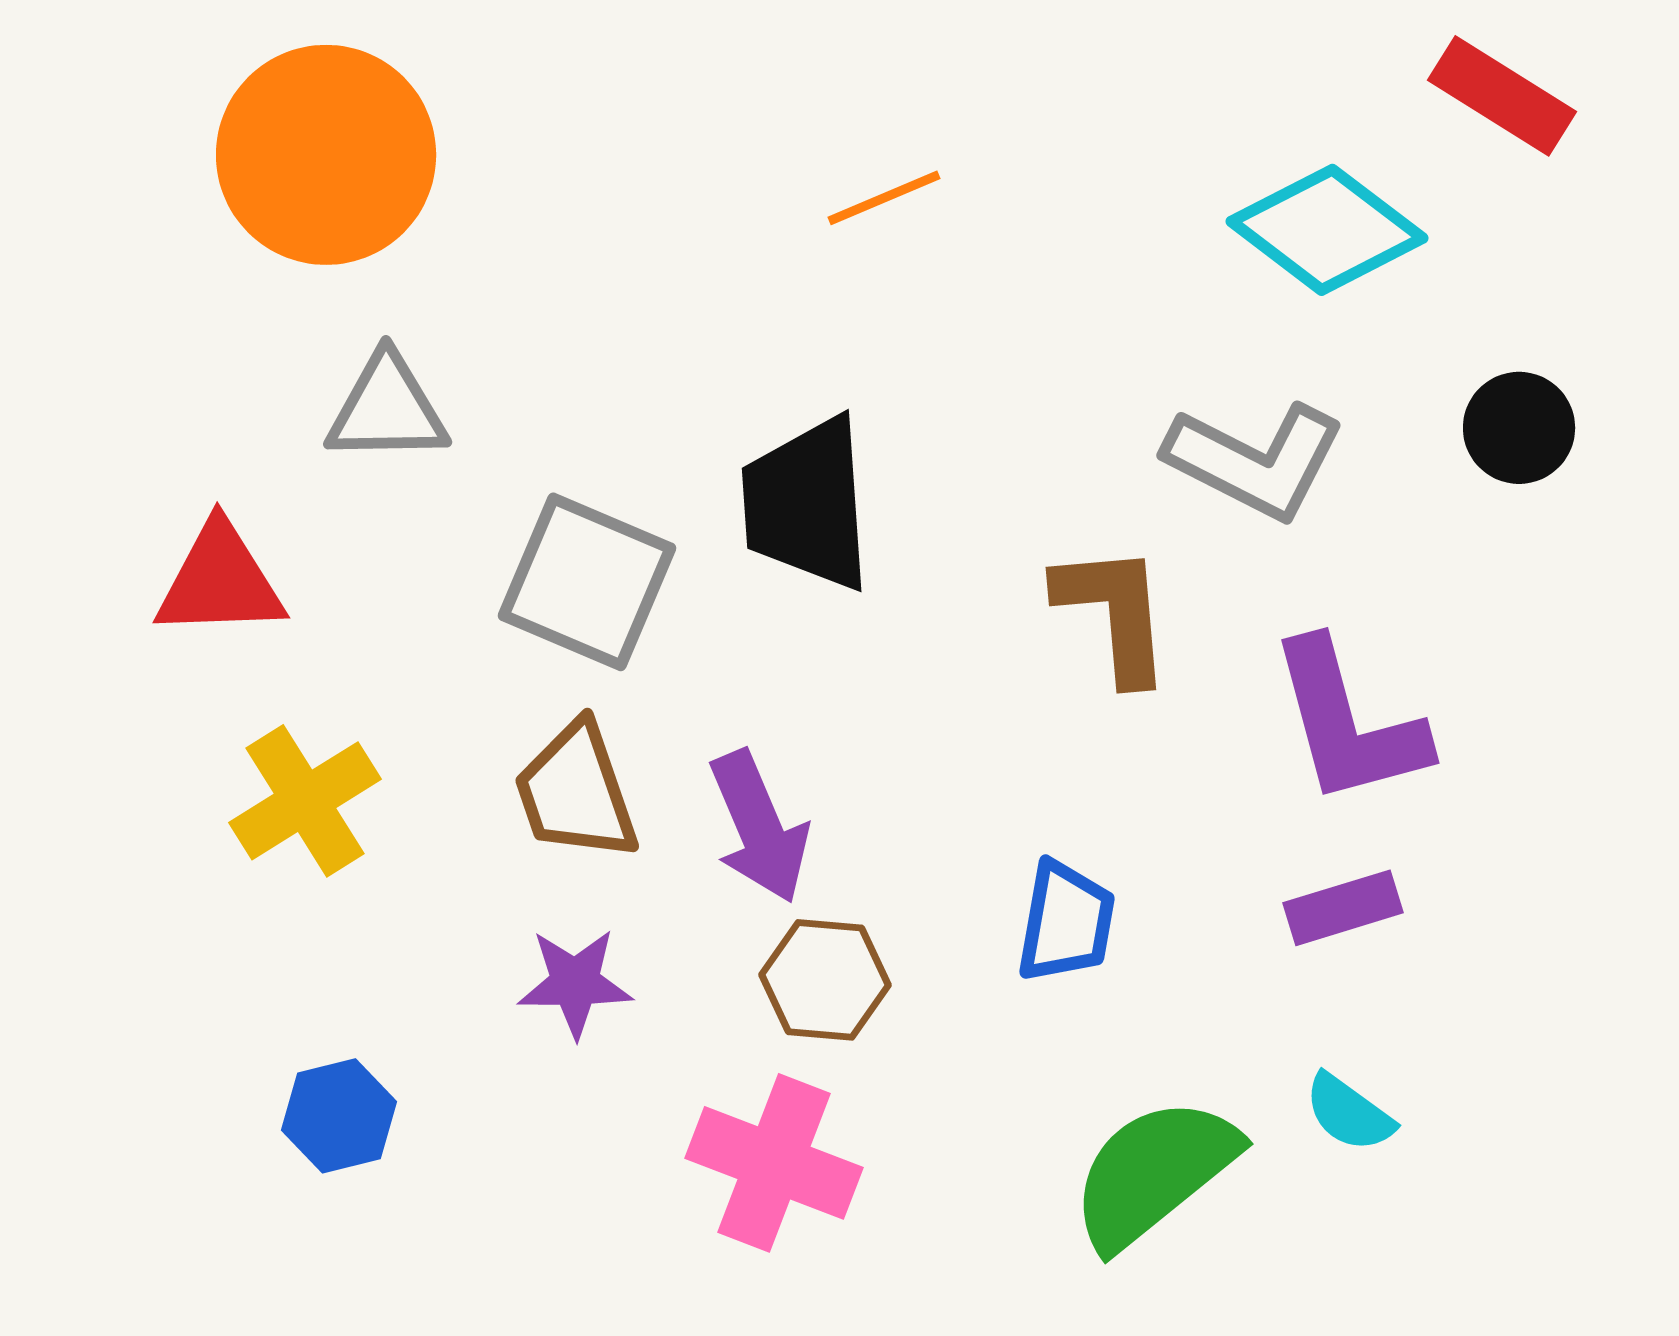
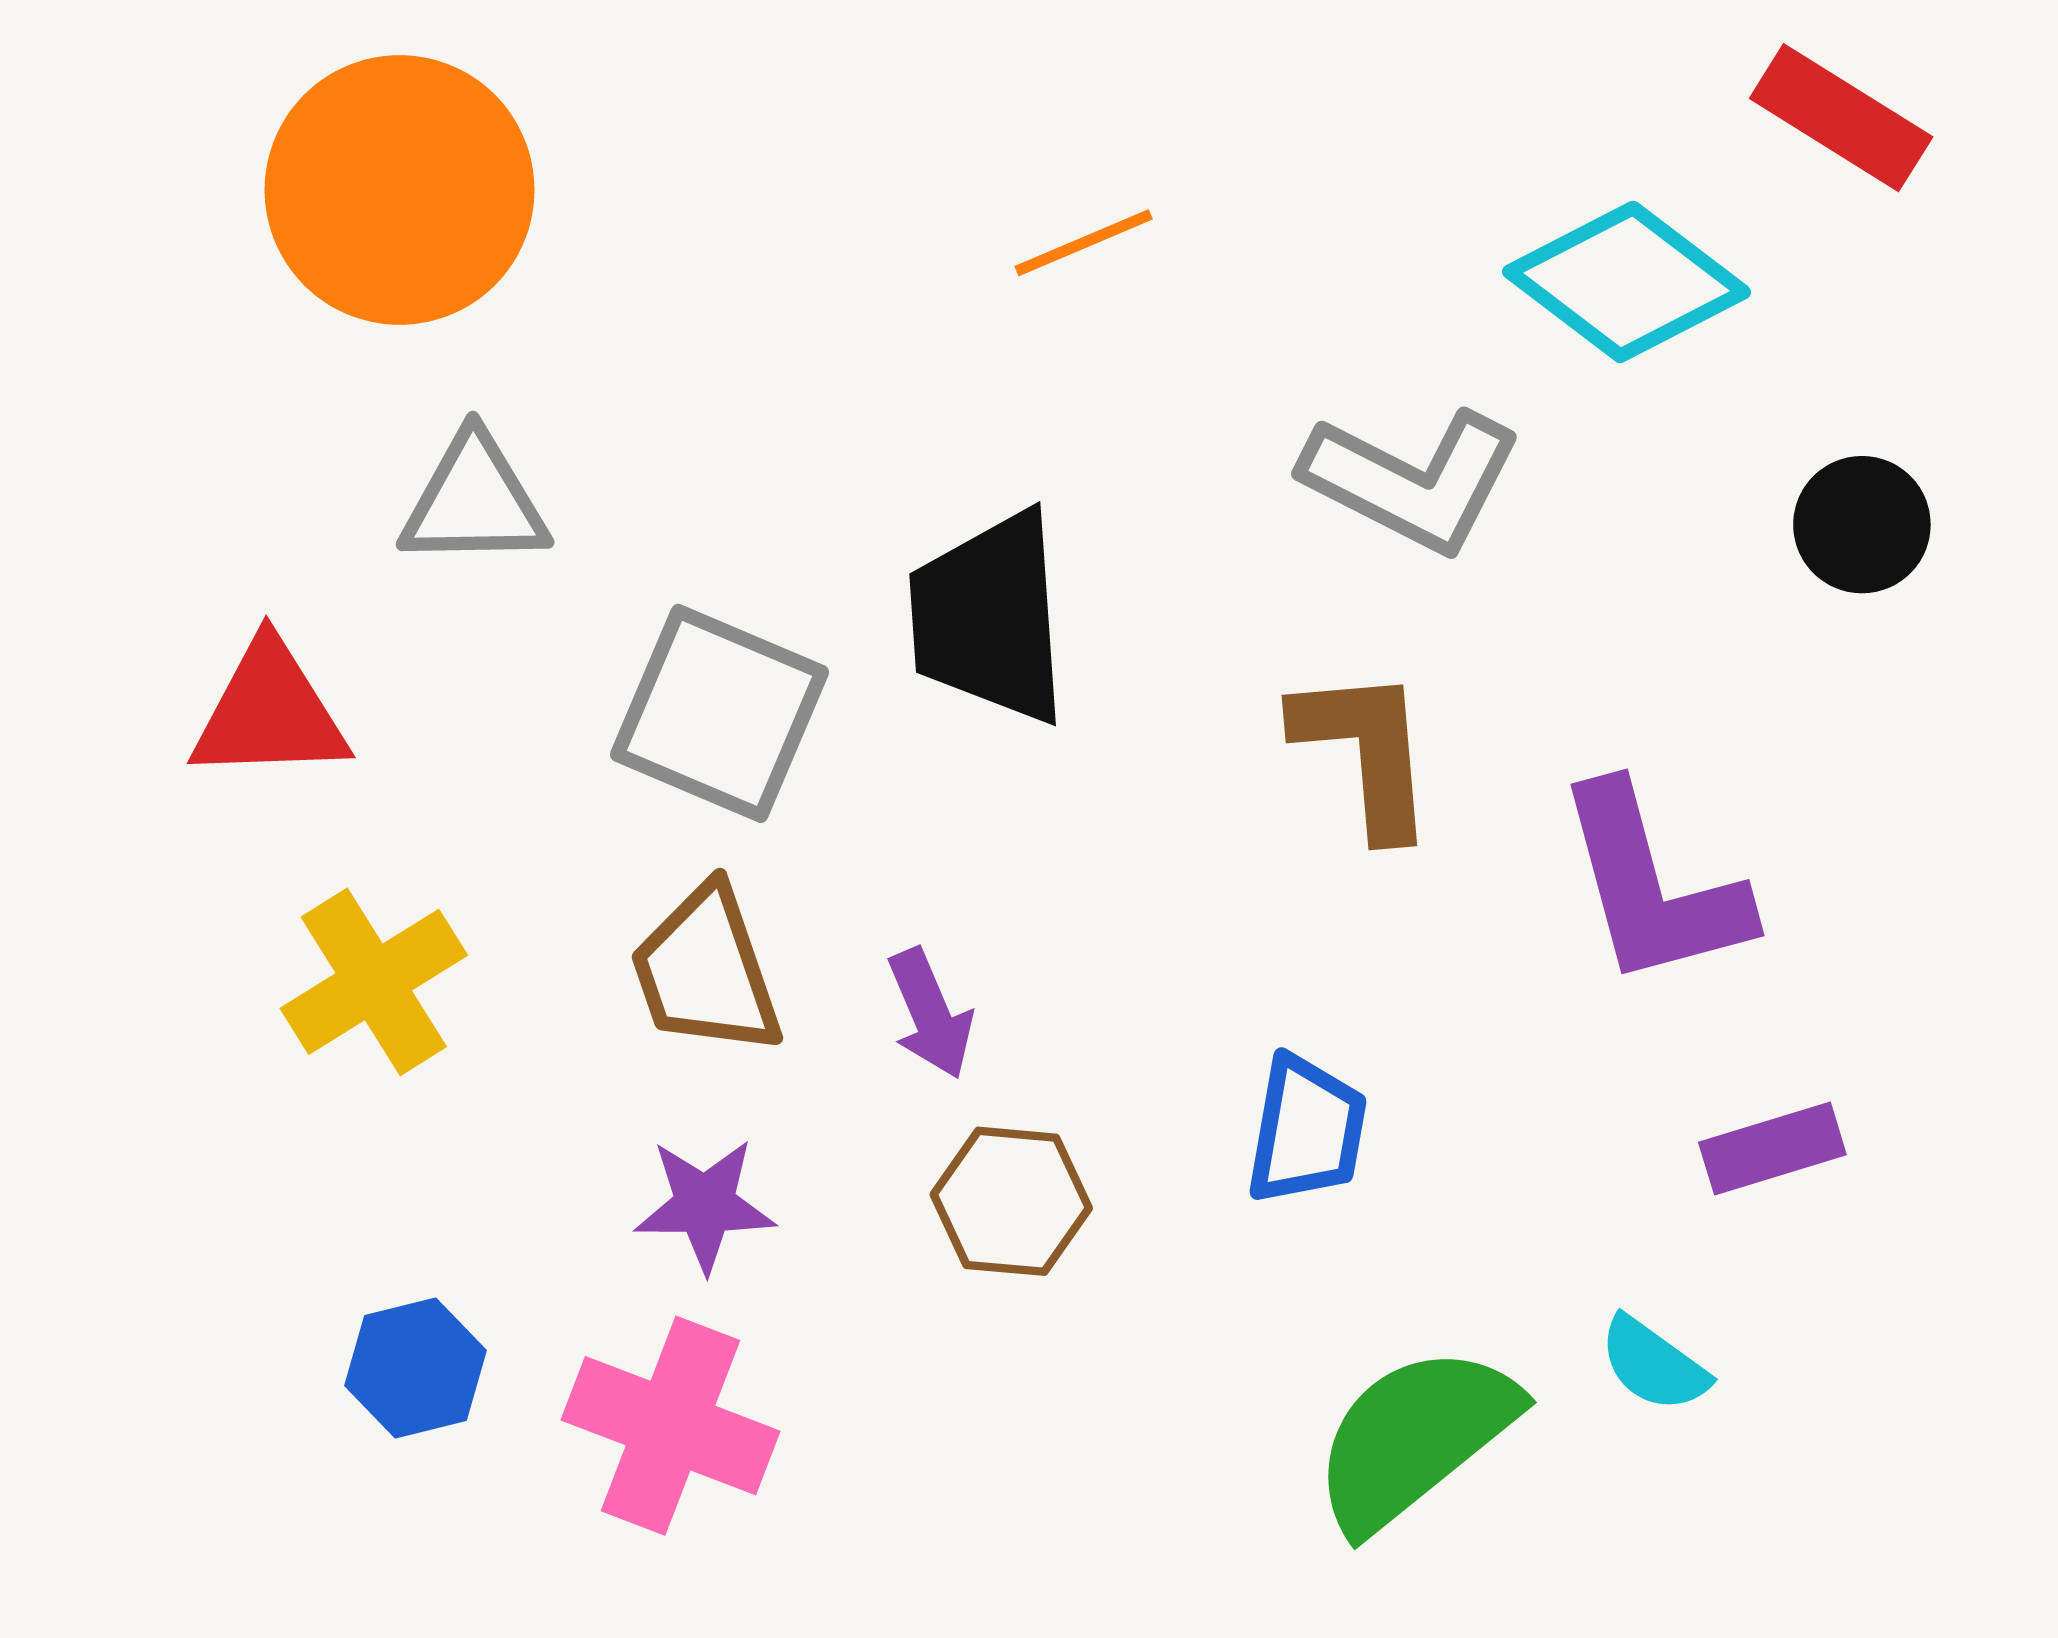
gray L-shape: (1255, 461) -> (1412, 481), moved
purple arrow: (759, 827) -> (930, 1014), size x0.7
purple rectangle: (1343, 908) -> (1772, 1149), moved
pink cross: (774, 1163) -> (670, 1426), moved

